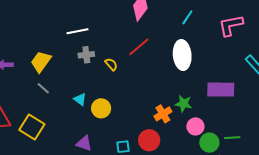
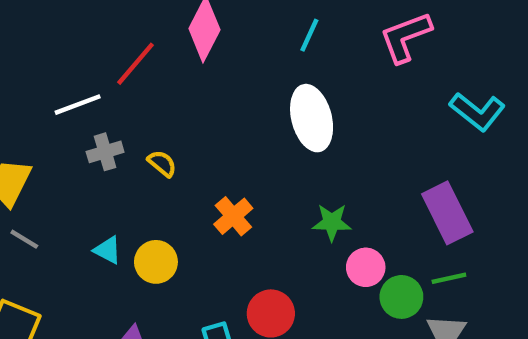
red line: (139, 47) -> (135, 64), moved
purple rectangle: (221, 90) -> (447, 213), moved, turned 72
orange cross: (163, 114) -> (233, 216), moved

